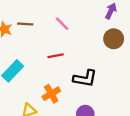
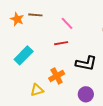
pink line: (62, 24) -> (67, 23), moved

